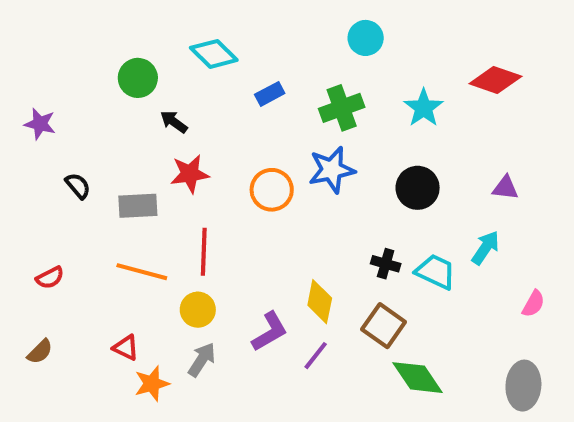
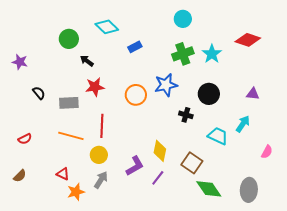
green cross: (342, 108) -> (183, 54), moved
black cross: (386, 264) -> (186, 115), moved
gray ellipse: (523, 386) -> (249, 190), moved

